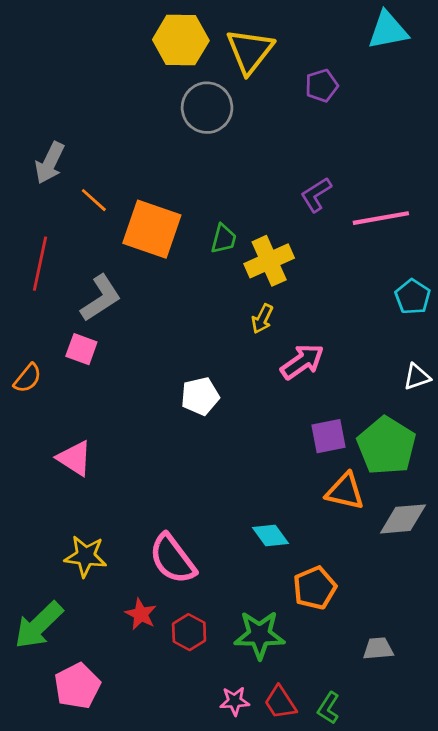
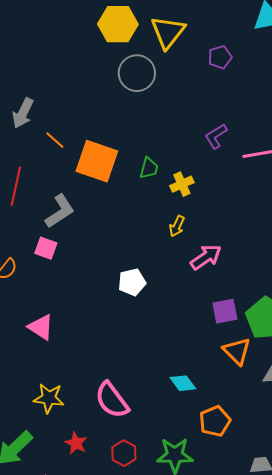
yellow cross: (269, 261) -> (182, 184), size x0.7
orange triangle: (345, 491) -> (237, 351), turned 32
red star: (141, 614) -> (76, 443), moved

